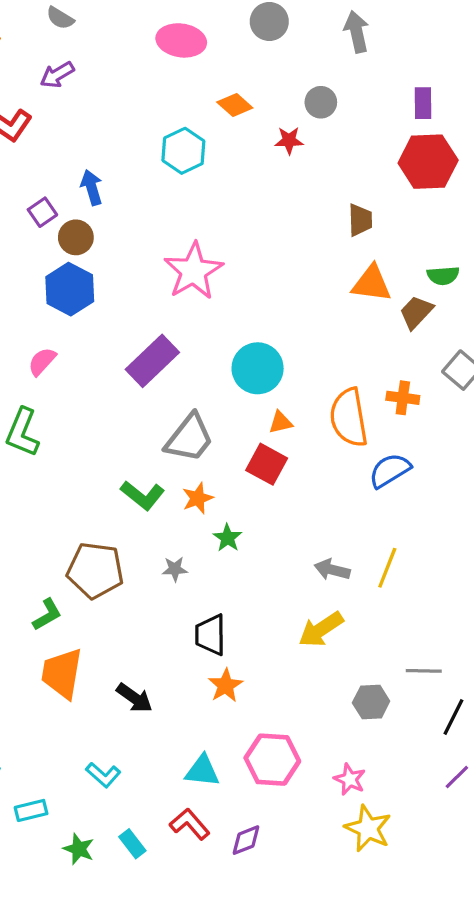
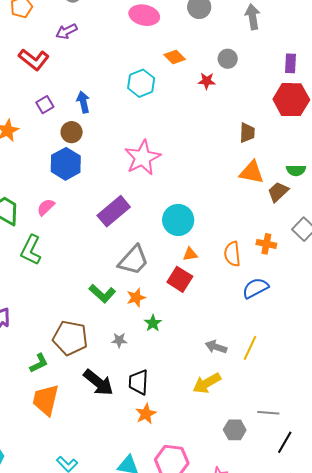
purple square: (42, 212) -> (45, 105), moved
orange semicircle: (349, 418) -> (232, 254), size x0.7
black arrow: (134, 698) -> (98, 383), moved, size x1.4

